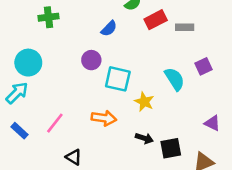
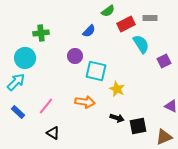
green cross: (48, 17) -> (41, 33), moved
gray rectangle: (185, 27) -> (150, 18), moved
cyan semicircle: (175, 79) -> (141, 44), moved
black triangle: (74, 157) -> (53, 133), moved

